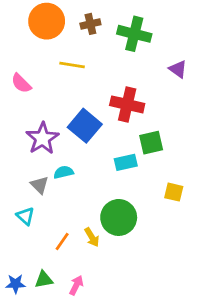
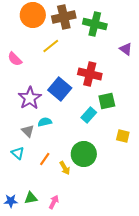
brown cross: (90, 24) -> (64, 17), size x1.6
yellow line: (72, 65) -> (51, 46), turned -48
cyan rectangle: (126, 162) -> (89, 115), turned -35
orange line: (62, 241) -> (45, 159), moved

